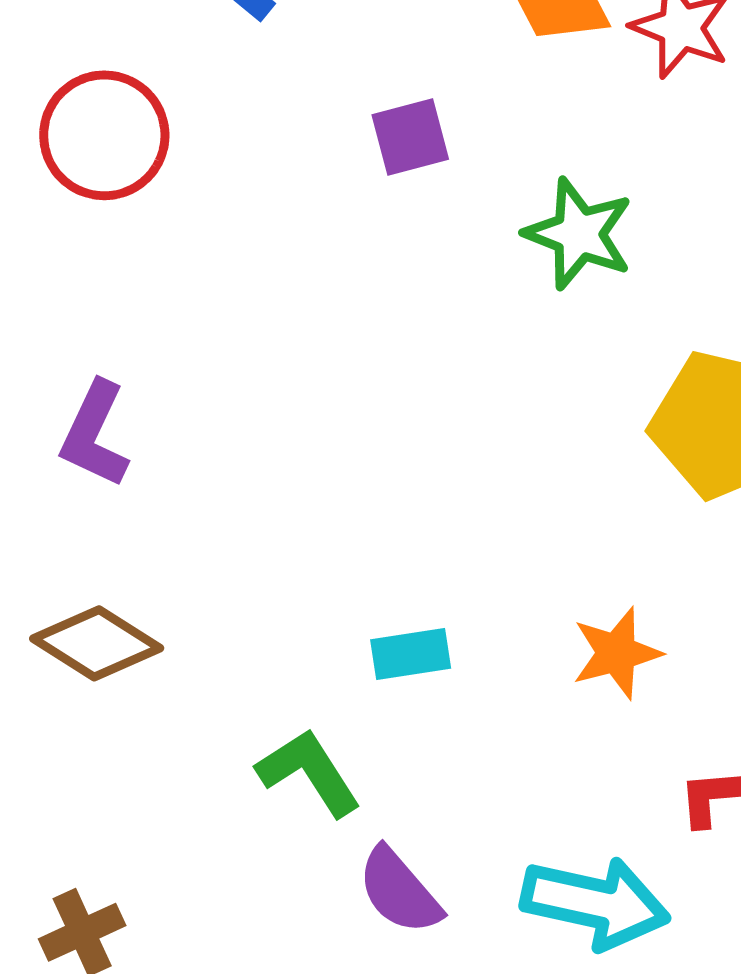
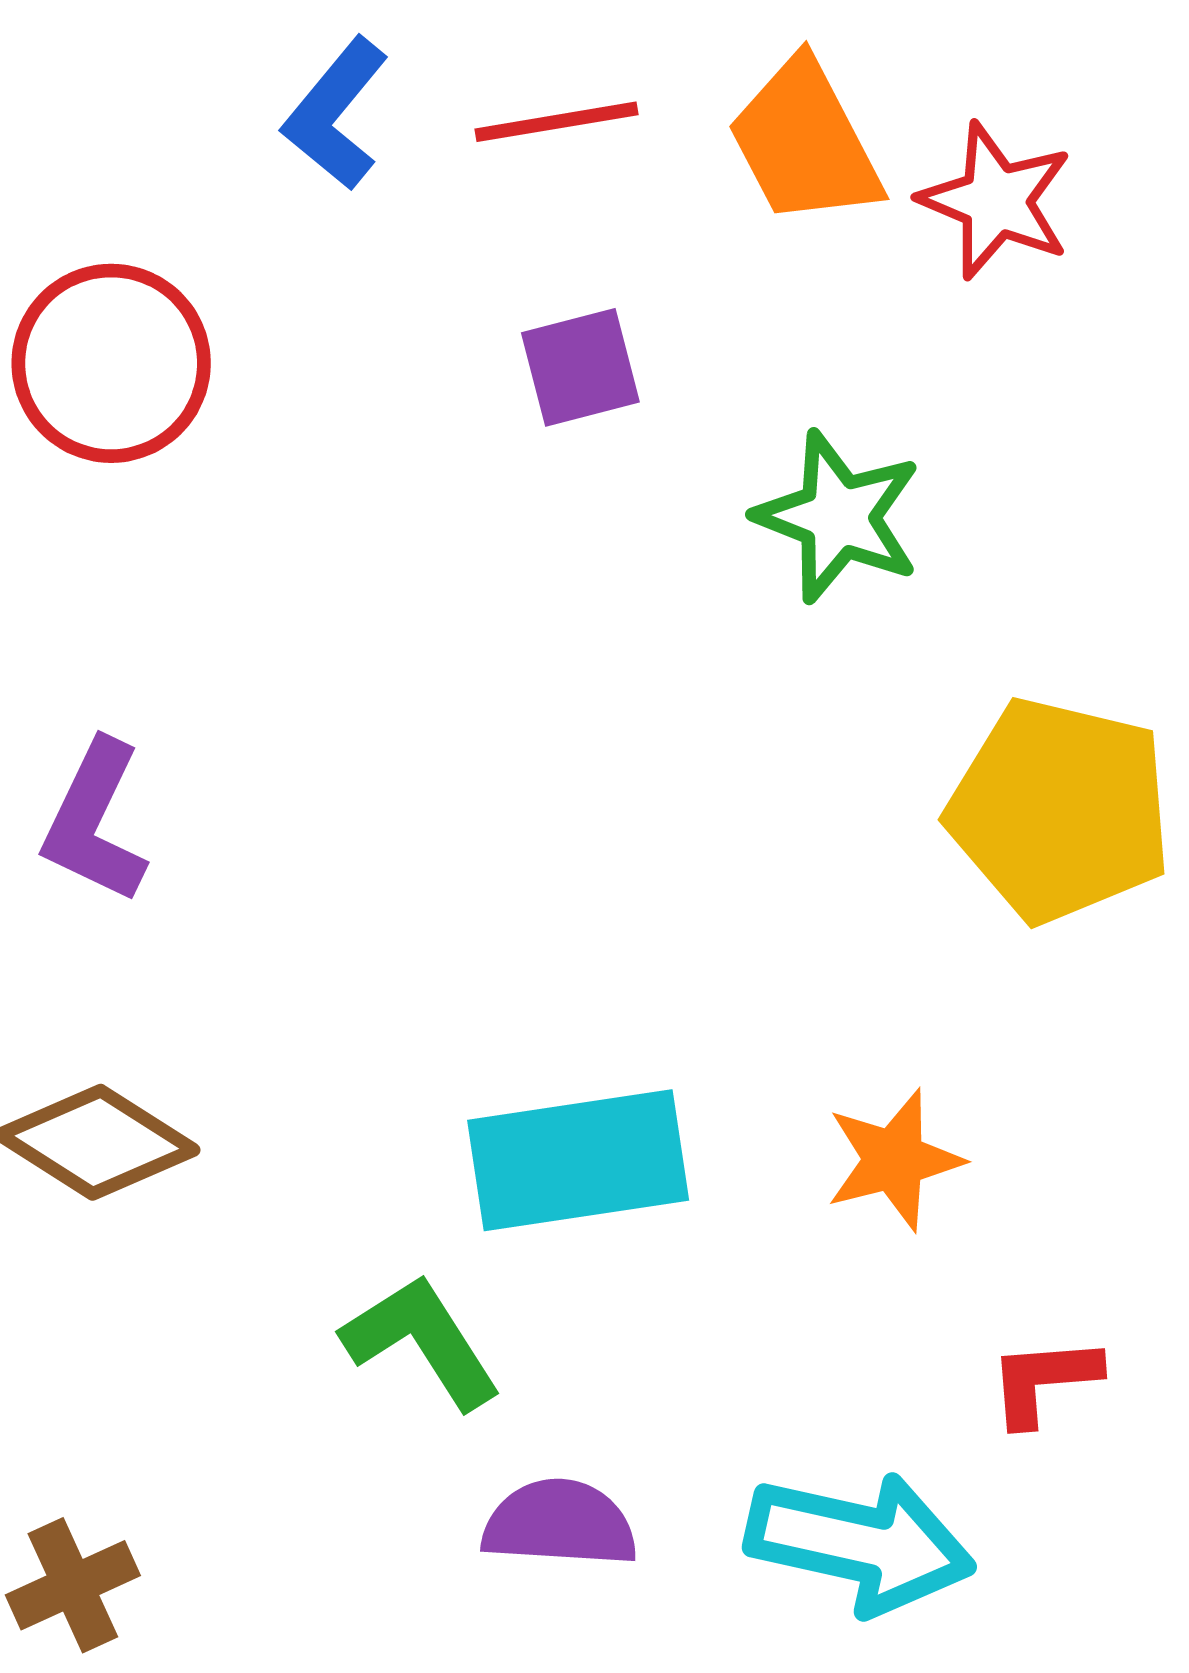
cyan rectangle: (411, 654) -> (578, 1160), size x1.8
purple semicircle: (399, 891) -> (560, 1524), turned 134

